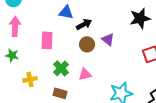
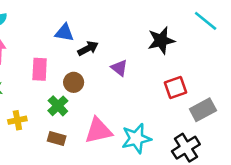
brown circle: (87, 44) -> (74, 82), moved
pink triangle: (85, 74) -> (98, 131), moved, size x1.6

